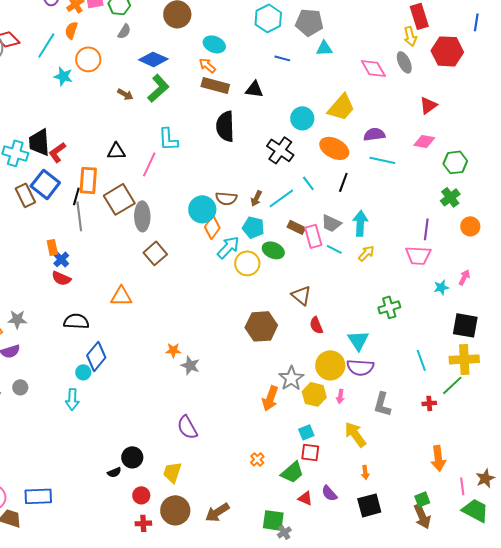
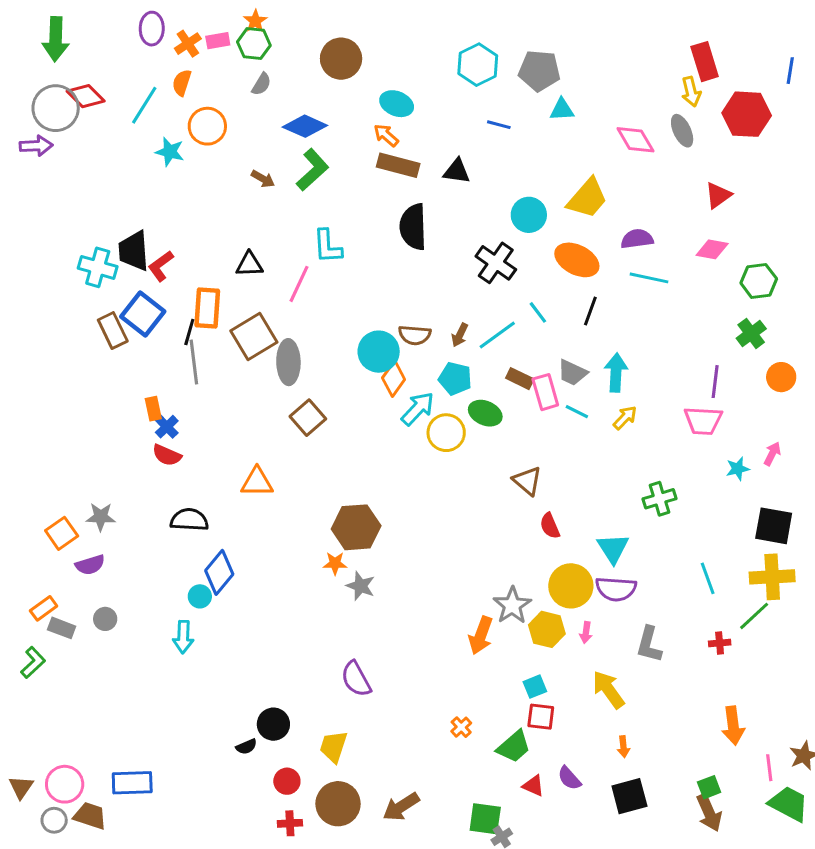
brown hexagon: (261, 326) -> (356, 527), moved

